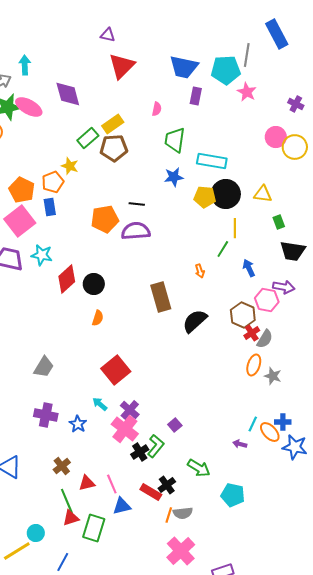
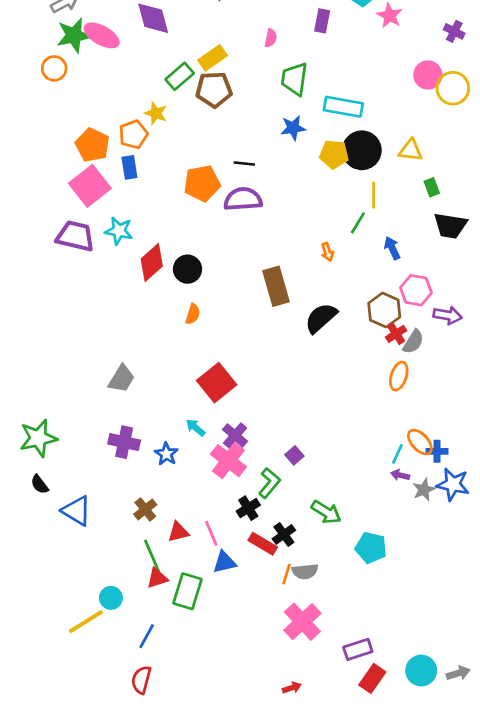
purple arrow: (284, 287) -> (448, 315), moved
gray star: (273, 376) -> (424, 490), moved, turned 30
orange ellipse: (270, 432) -> (420, 442), moved
purple arrow: (240, 444) -> (400, 475), moved
black cross: (140, 452) -> (248, 508), moved

